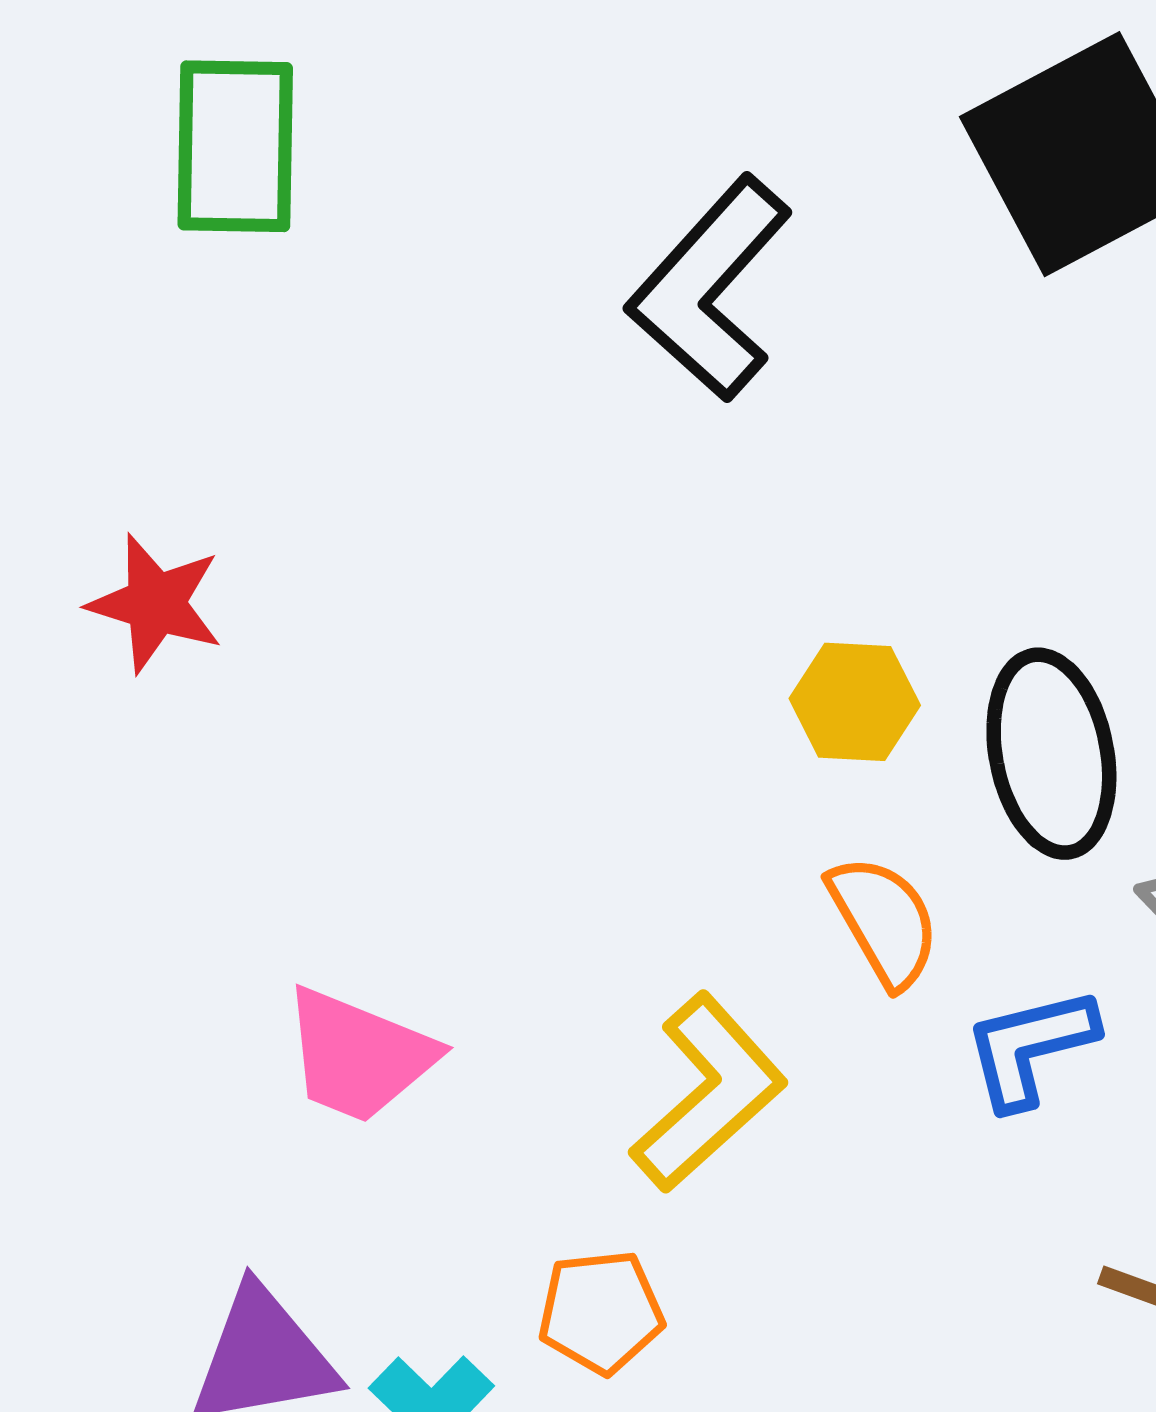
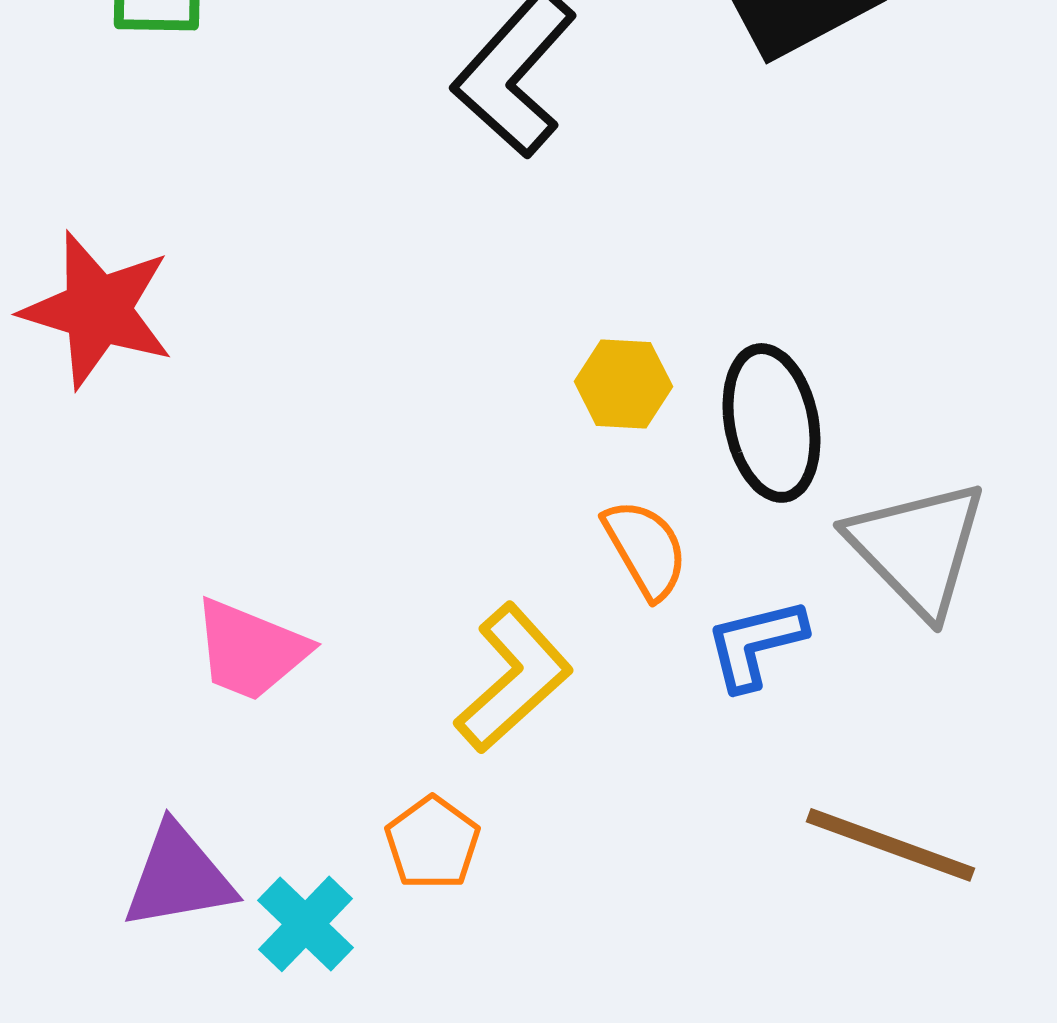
red star: (156, 603) -> (97, 310), size x1.5
orange pentagon: (601, 1312) -> (432, 843), turned -30

